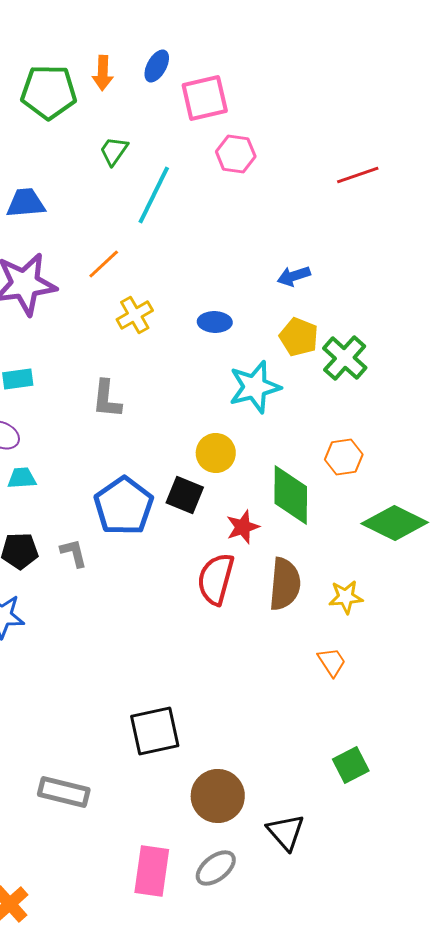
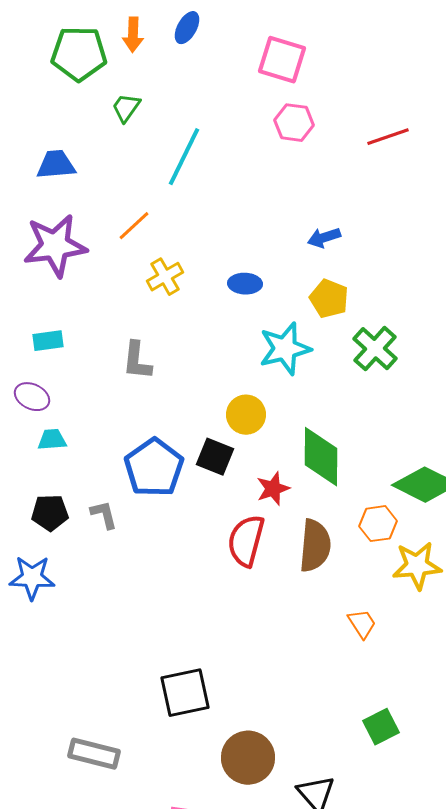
pink square: (205, 98) -> (282, 60), moved, turned 30
green trapezoid: (114, 151) -> (126, 108), moved
pink hexagon: (236, 154) -> (294, 123), moved
green cross: (345, 358) -> (375, 349), moved
orange hexagon: (344, 457) -> (378, 524), moved
yellow star: (346, 597) -> (417, 566), moved, size x1.4

